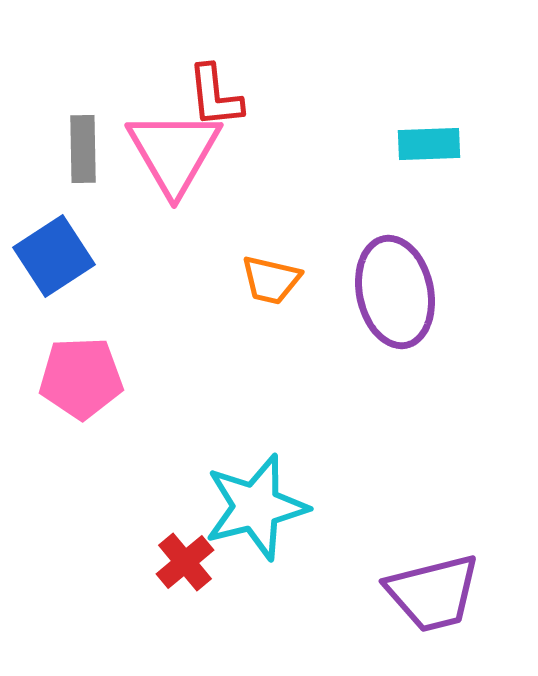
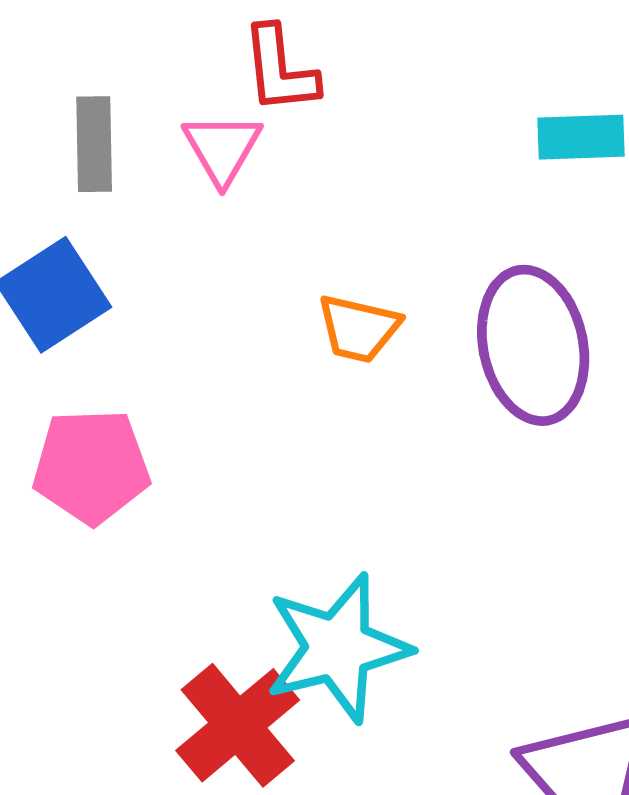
pink triangle: (174, 152) -> (222, 148), size x0.6
red cross: (185, 562) -> (238, 725), size x1.5

